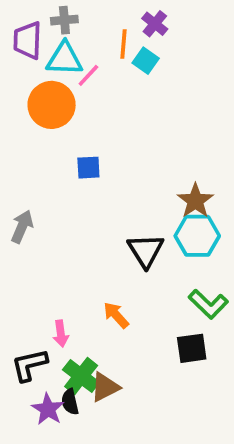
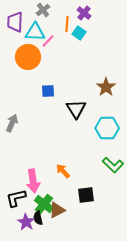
gray cross: (64, 20) -> (43, 10), moved, turned -32
brown star: (195, 201) -> (106, 87), moved
black triangle: (146, 251) -> (76, 109), moved
pink arrow: (61, 334) -> (33, 181), size x1.6
black square: (192, 348) -> (86, 195), moved

